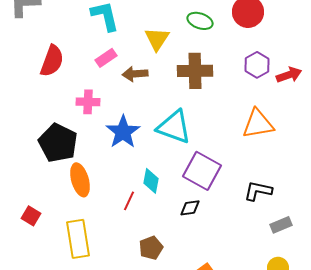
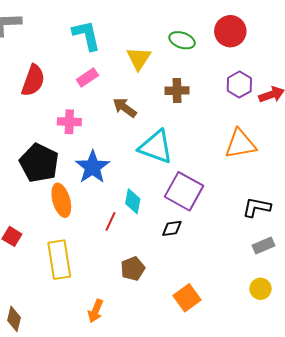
brown cross: (195, 71) -> (177, 91), size x0.7
brown arrow: (135, 74) -> (125, 108), moved, turned 40
blue star: (123, 132) -> (92, 167), moved
black L-shape: (258, 191) -> (256, 207), moved

